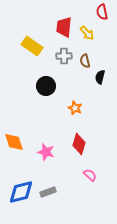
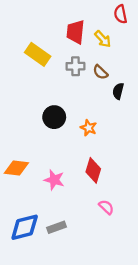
brown semicircle: (85, 61) -> (100, 72), turned -32
black circle: (46, 86) -> (54, 117), moved
orange diamond: (14, 142) -> (16, 168), turned -65

